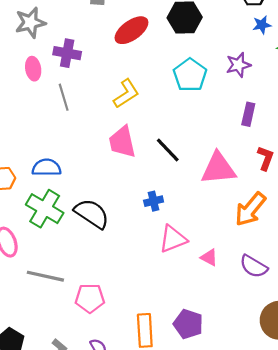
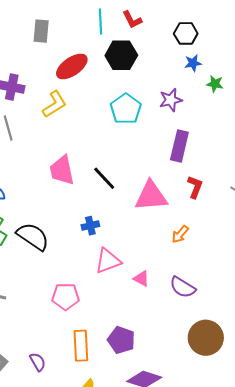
yellow L-shape: (126, 94) -> (55, 104), moved
purple rectangle: (248, 114) -> (179, 146), size x1.4
orange arrow: (250, 209) -> (180, 234), size x0.6
pink pentagon: (90, 298) -> (66, 297), moved

